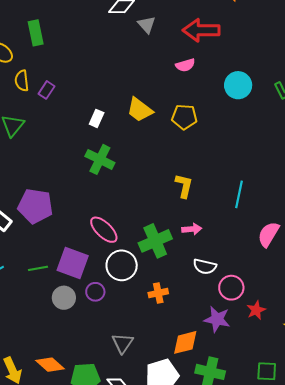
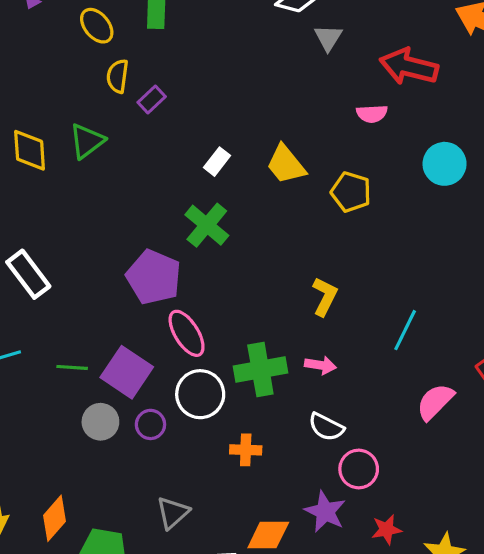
purple pentagon: (35, 206) -> (154, 277), moved
red star: (256, 310) -> (386, 529), moved
orange diamond: (50, 365) -> (55, 518), turned 76

